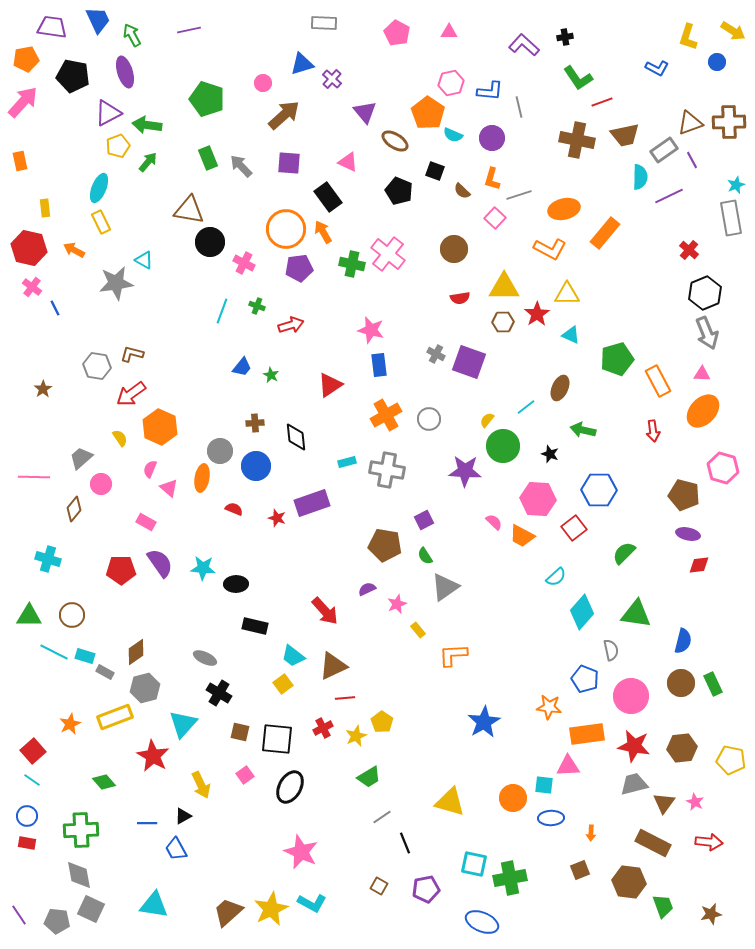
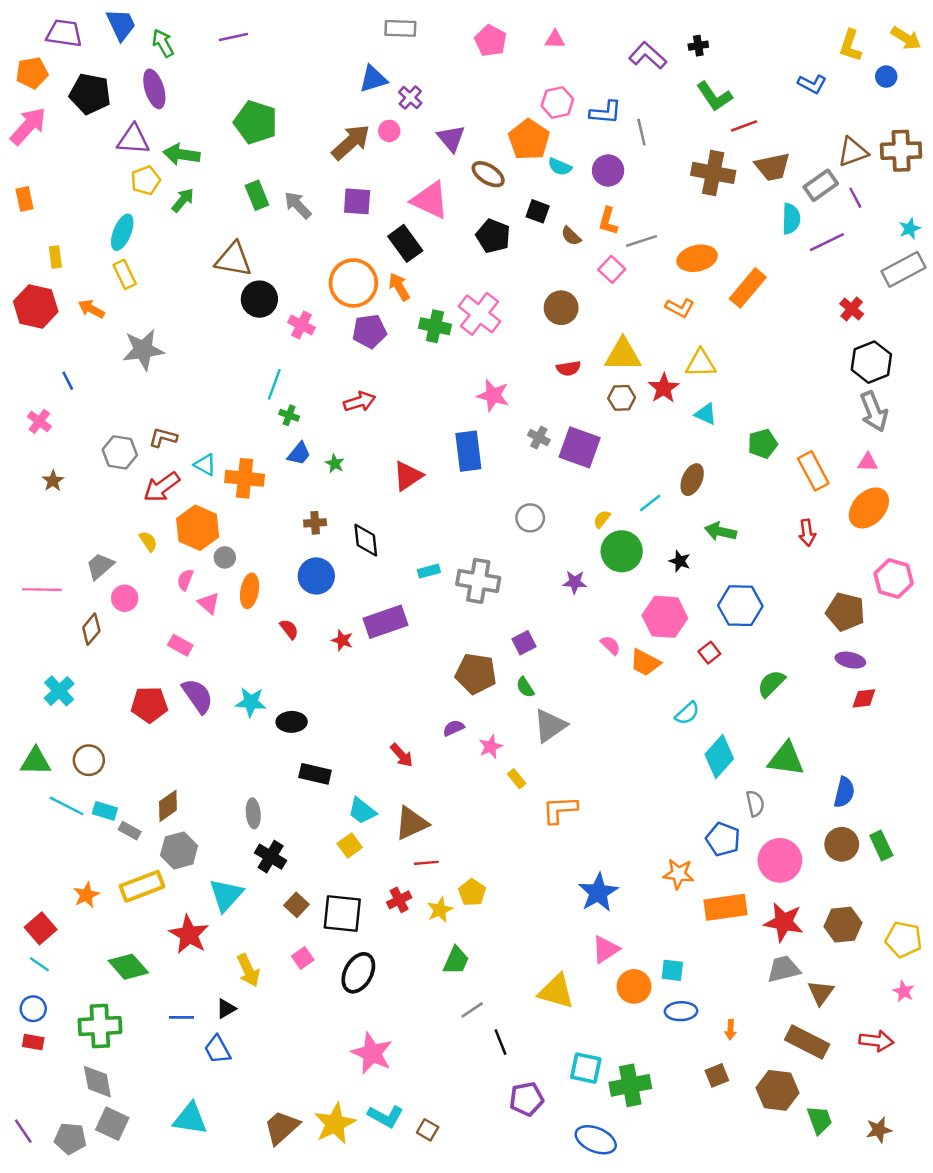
pink circle: (263, 83) -> (389, 131), moved
purple triangle: (108, 113) -> (133, 140), turned 32
pink triangle: (348, 162) -> (430, 200), size x1.6
gray rectangle: (731, 218) -> (904, 269), turned 72
orange L-shape: (550, 249) -> (680, 308), size x0.7
cyan triangle: (144, 260) -> (205, 465), moved
pink cross: (32, 287) -> (39, 421), moved
green cross: (257, 306) -> (289, 415), moved
pink star: (371, 330) -> (493, 395), moved
green pentagon: (617, 359) -> (763, 444), size x0.7
blue rectangle: (379, 365) -> (468, 451), size x1.4
orange cross: (386, 415) -> (245, 478), moved, turned 36
gray circle: (220, 451) -> (225, 557), moved, size x0.7
purple star: (465, 471) -> (575, 582), size x0.6
red semicircle: (234, 509) -> (289, 629), turned 30
red square: (574, 528) -> (709, 653), size x0.7
cyan cross: (48, 559) -> (59, 691), turned 30
red arrow: (325, 611) -> (402, 755), size x0.7
gray ellipse: (205, 658) -> (253, 813), turned 60
brown square: (240, 732) -> (297, 905), turned 30
pink triangle: (568, 766) -> (606, 949), moved, turned -30
green trapezoid: (369, 777) -> (456, 960), turned -35
green diamond: (104, 782) -> (128, 967), size x1.4
pink star: (695, 802) -> (904, 991), moved
brown square: (379, 886) -> (428, 1130), moved

